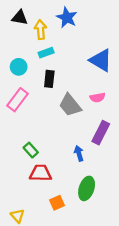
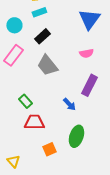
blue triangle: (101, 60) -> (89, 19), turned 35
black rectangle: (49, 79) -> (42, 36), turned 42
gray trapezoid: (70, 105) -> (47, 65), moved
blue arrow: (79, 153) -> (69, 104), turned 152

